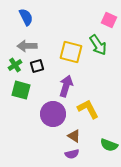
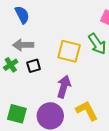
green square: (21, 90) -> (17, 114), moved

